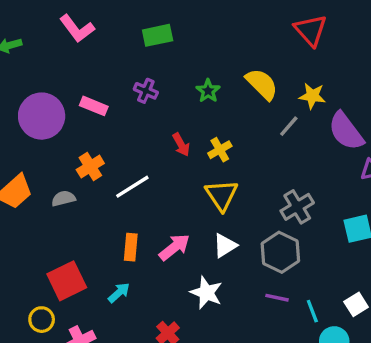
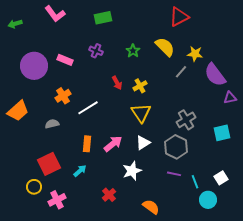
red triangle: (311, 30) -> (179, 17), moved, turned 45
gray semicircle: (63, 198) -> (52, 124), moved
white star: (206, 293) -> (132, 171), turned 30

